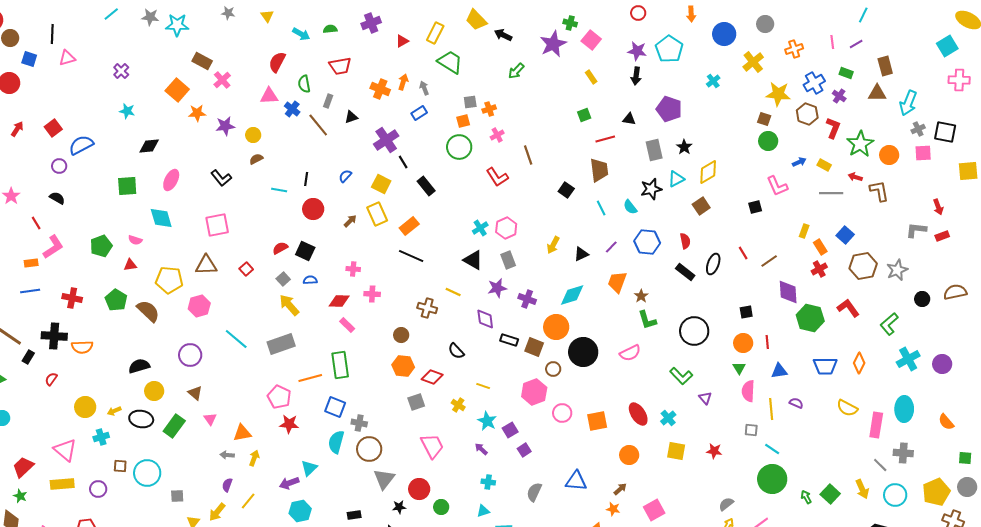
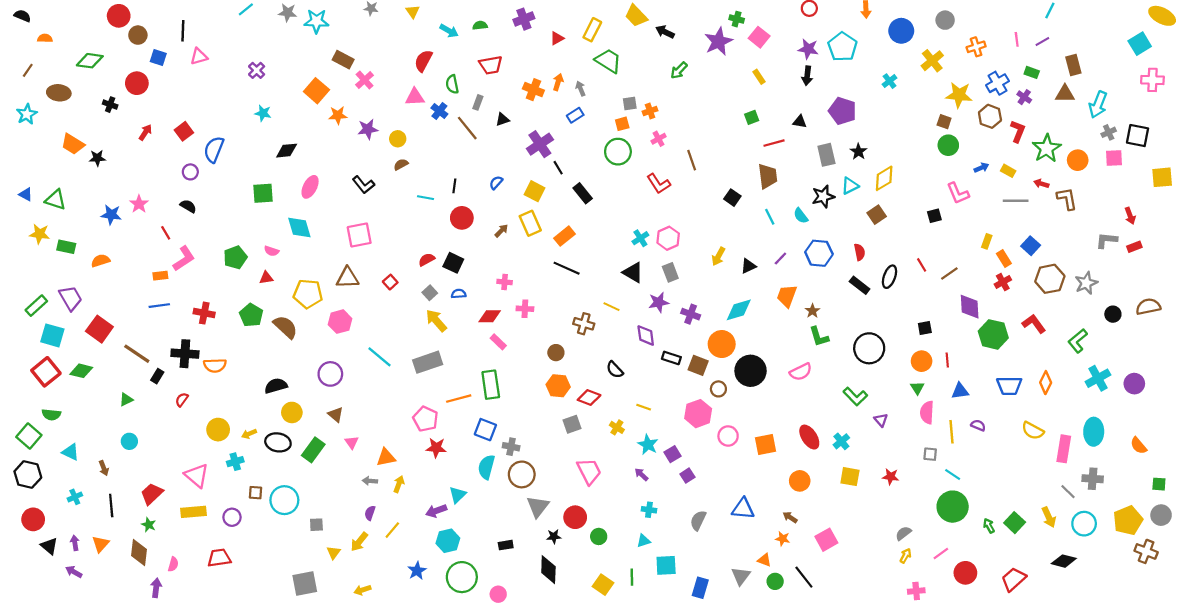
blue semicircle: (81, 145) -> (214, 149), turned -40
brown arrow: (620, 489) -> (790, 517), turned -104

